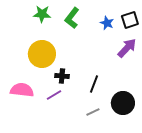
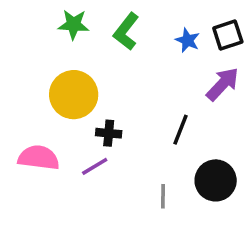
black line: (94, 84) -> (181, 130), moved
gray line: (93, 112) -> (163, 196), turned -64

